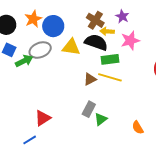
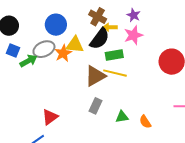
purple star: (122, 16) -> (134, 15), moved
orange star: (33, 19) -> (63, 53), moved
black semicircle: (96, 42) -> (100, 39), turned 110
brown triangle: (90, 79) -> (95, 76), size x1.6
green triangle: (101, 119) -> (122, 117), moved, turned 32

